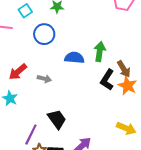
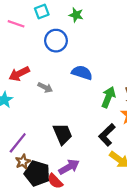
green arrow: (100, 52) -> (108, 97), moved
black L-shape: (107, 80) -> (107, 135), moved
black trapezoid: (57, 119) -> (63, 134), moved

